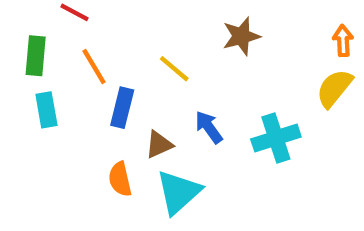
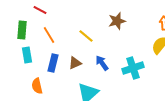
blue rectangle: (122, 108) -> (53, 63), moved
brown triangle: (159, 144) -> (75, 63), moved
orange semicircle: (120, 179) -> (37, 86), moved

